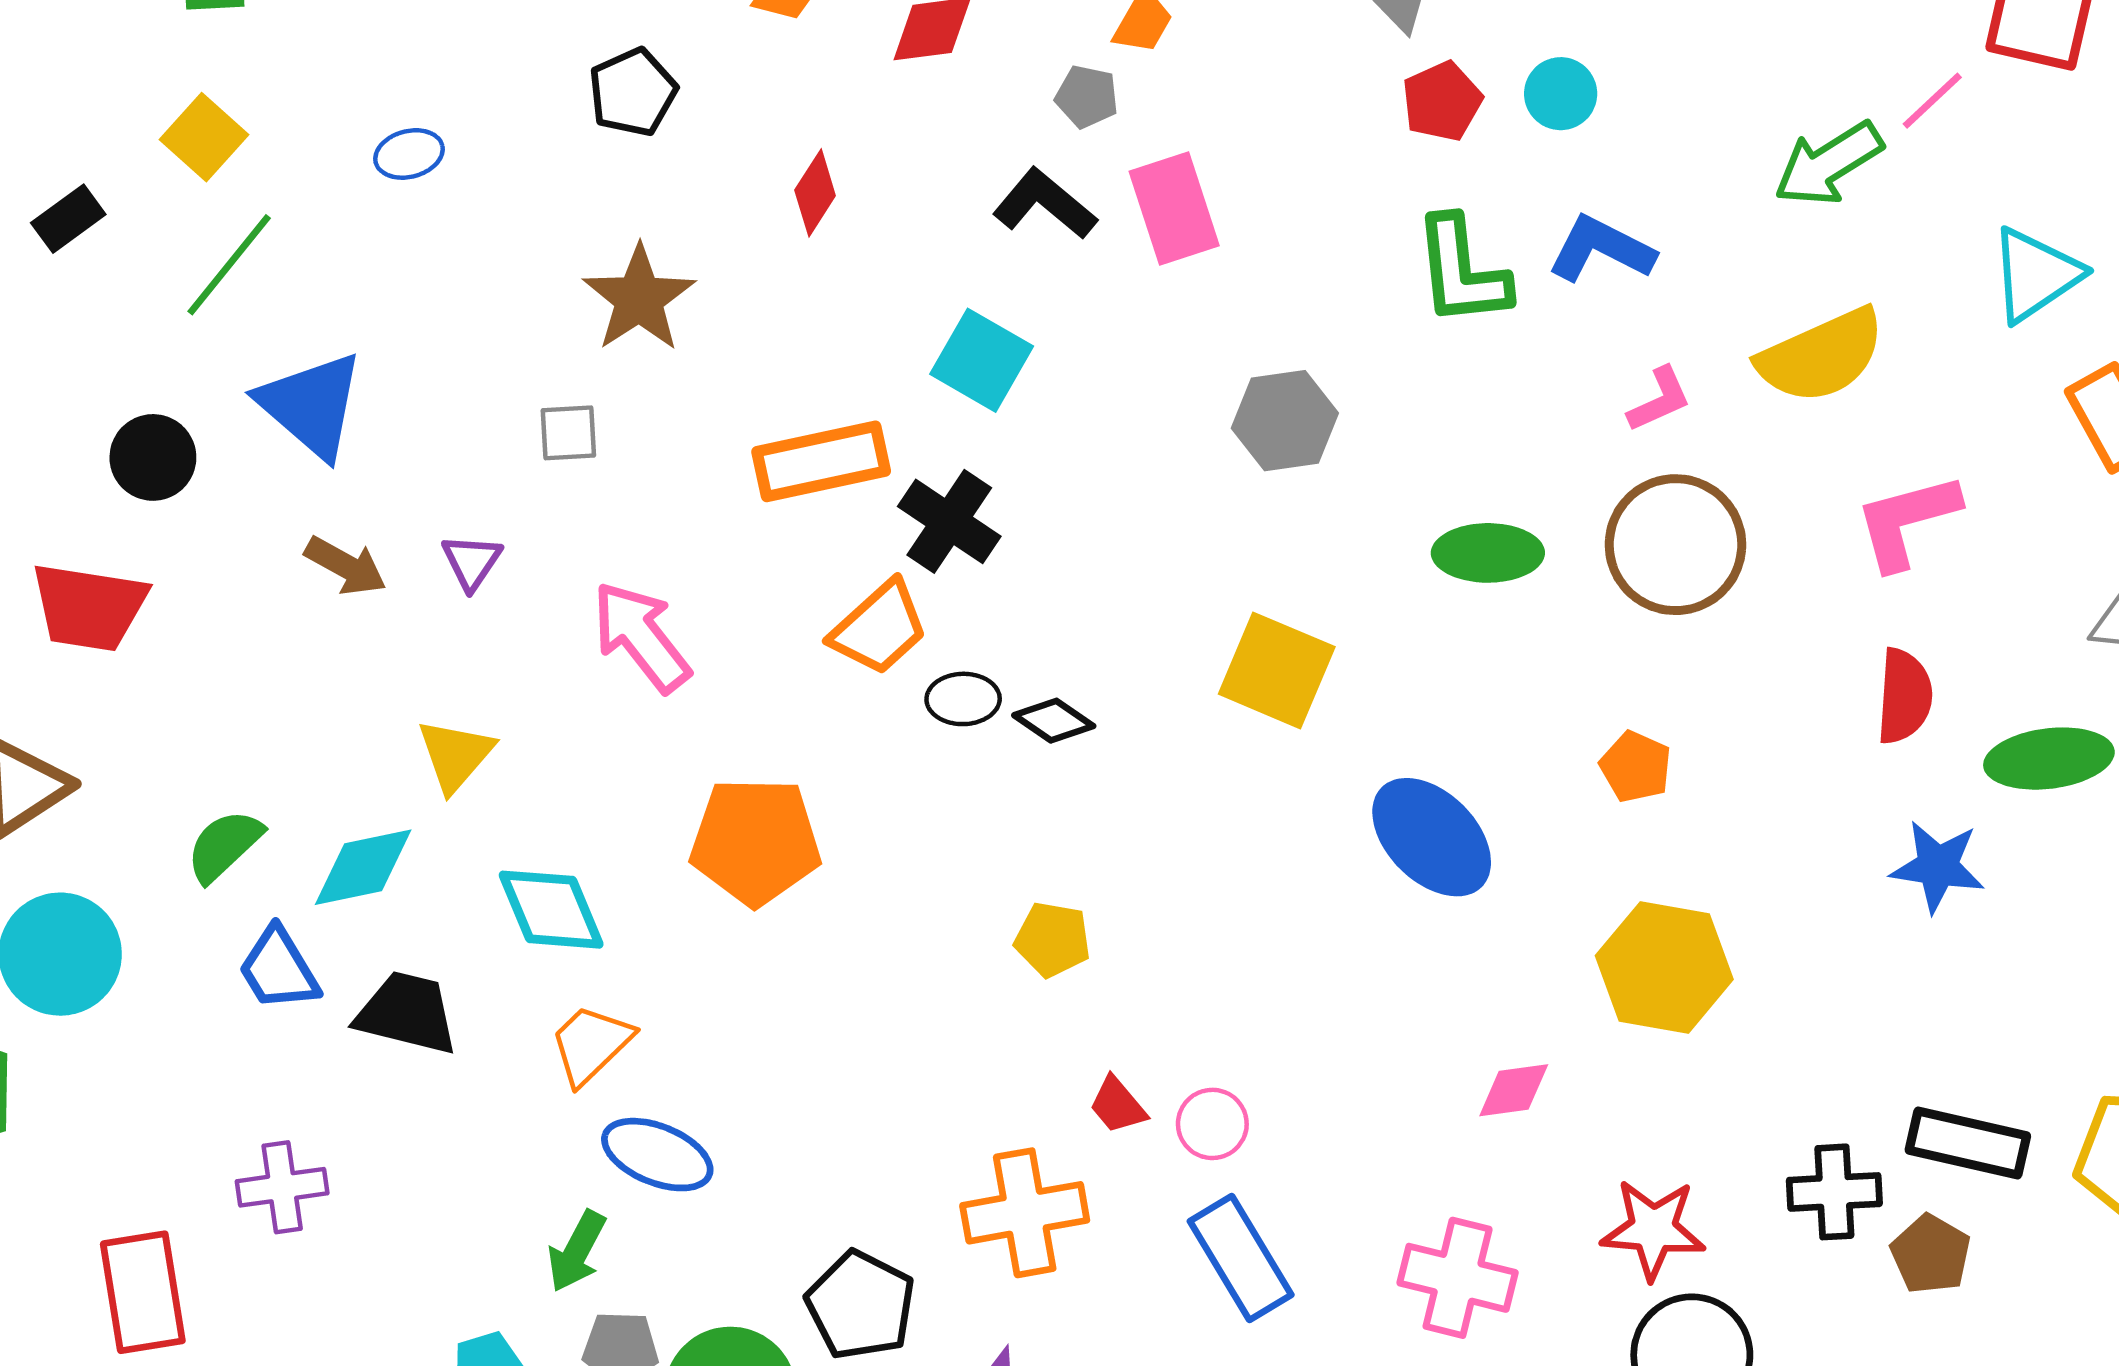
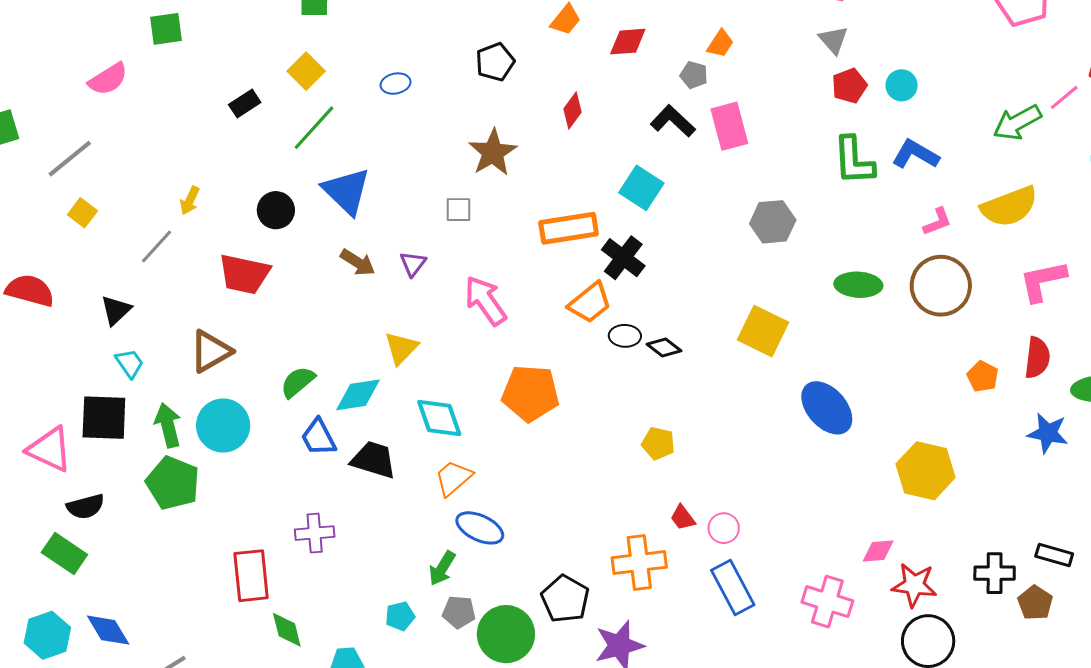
orange pentagon: (1636, 767) -> (983, 376), moved
pink diamond: (1514, 1090) -> (878, 551), moved
black rectangle: (1968, 1143) -> (1054, 555), size x0.7

